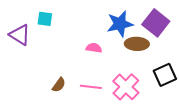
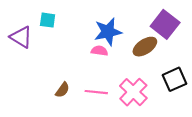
blue star: (120, 24) -> (108, 32), moved
brown ellipse: (137, 44) -> (145, 47), turned -35

